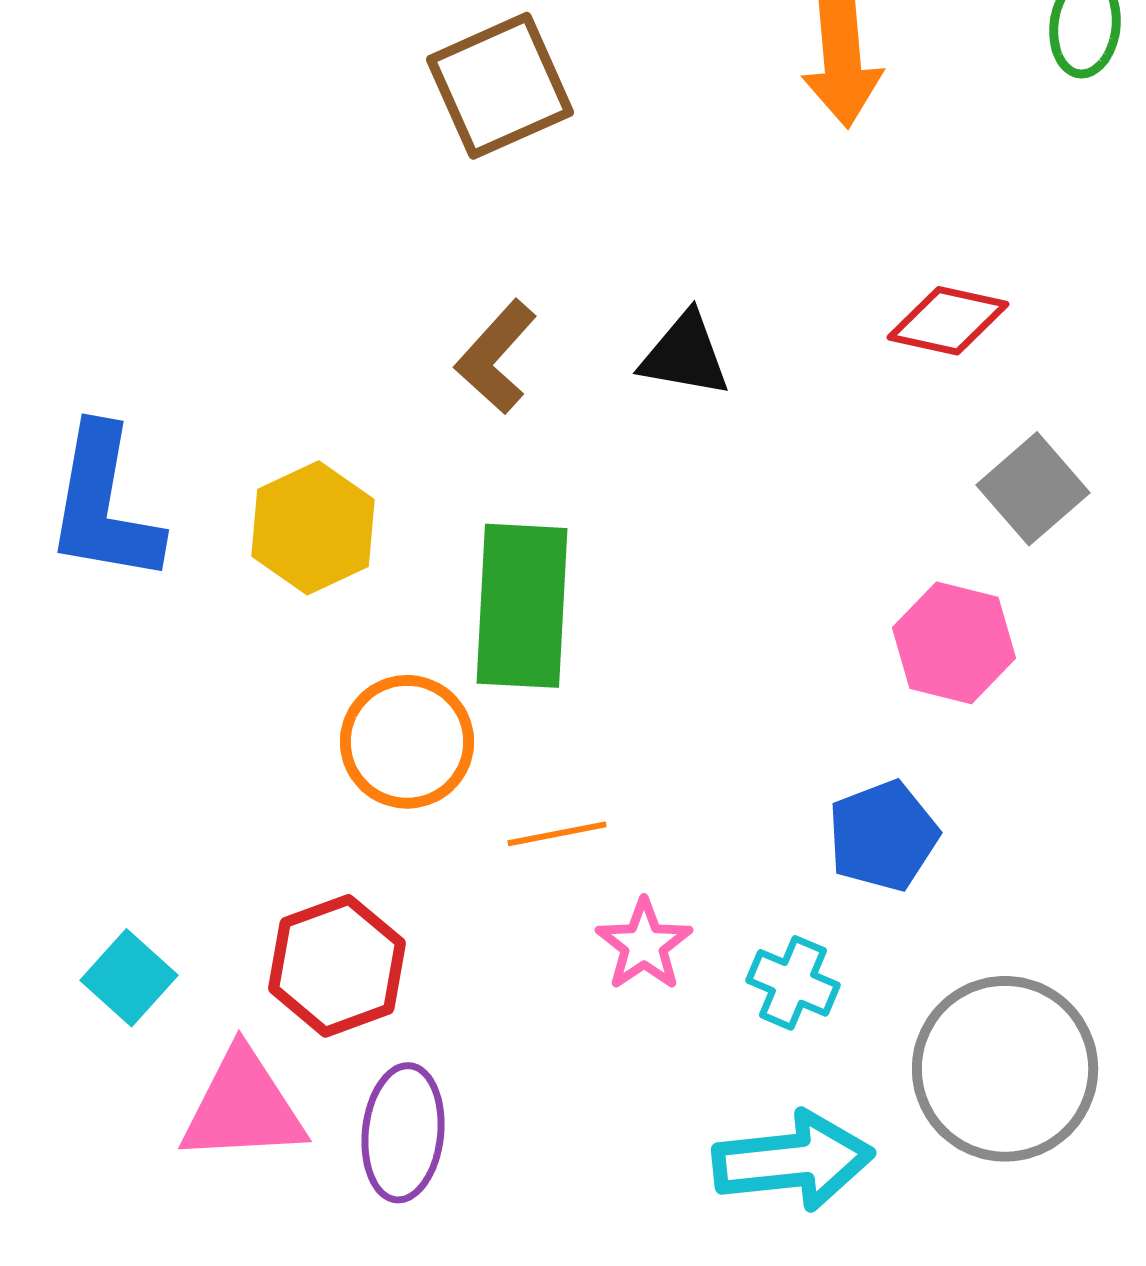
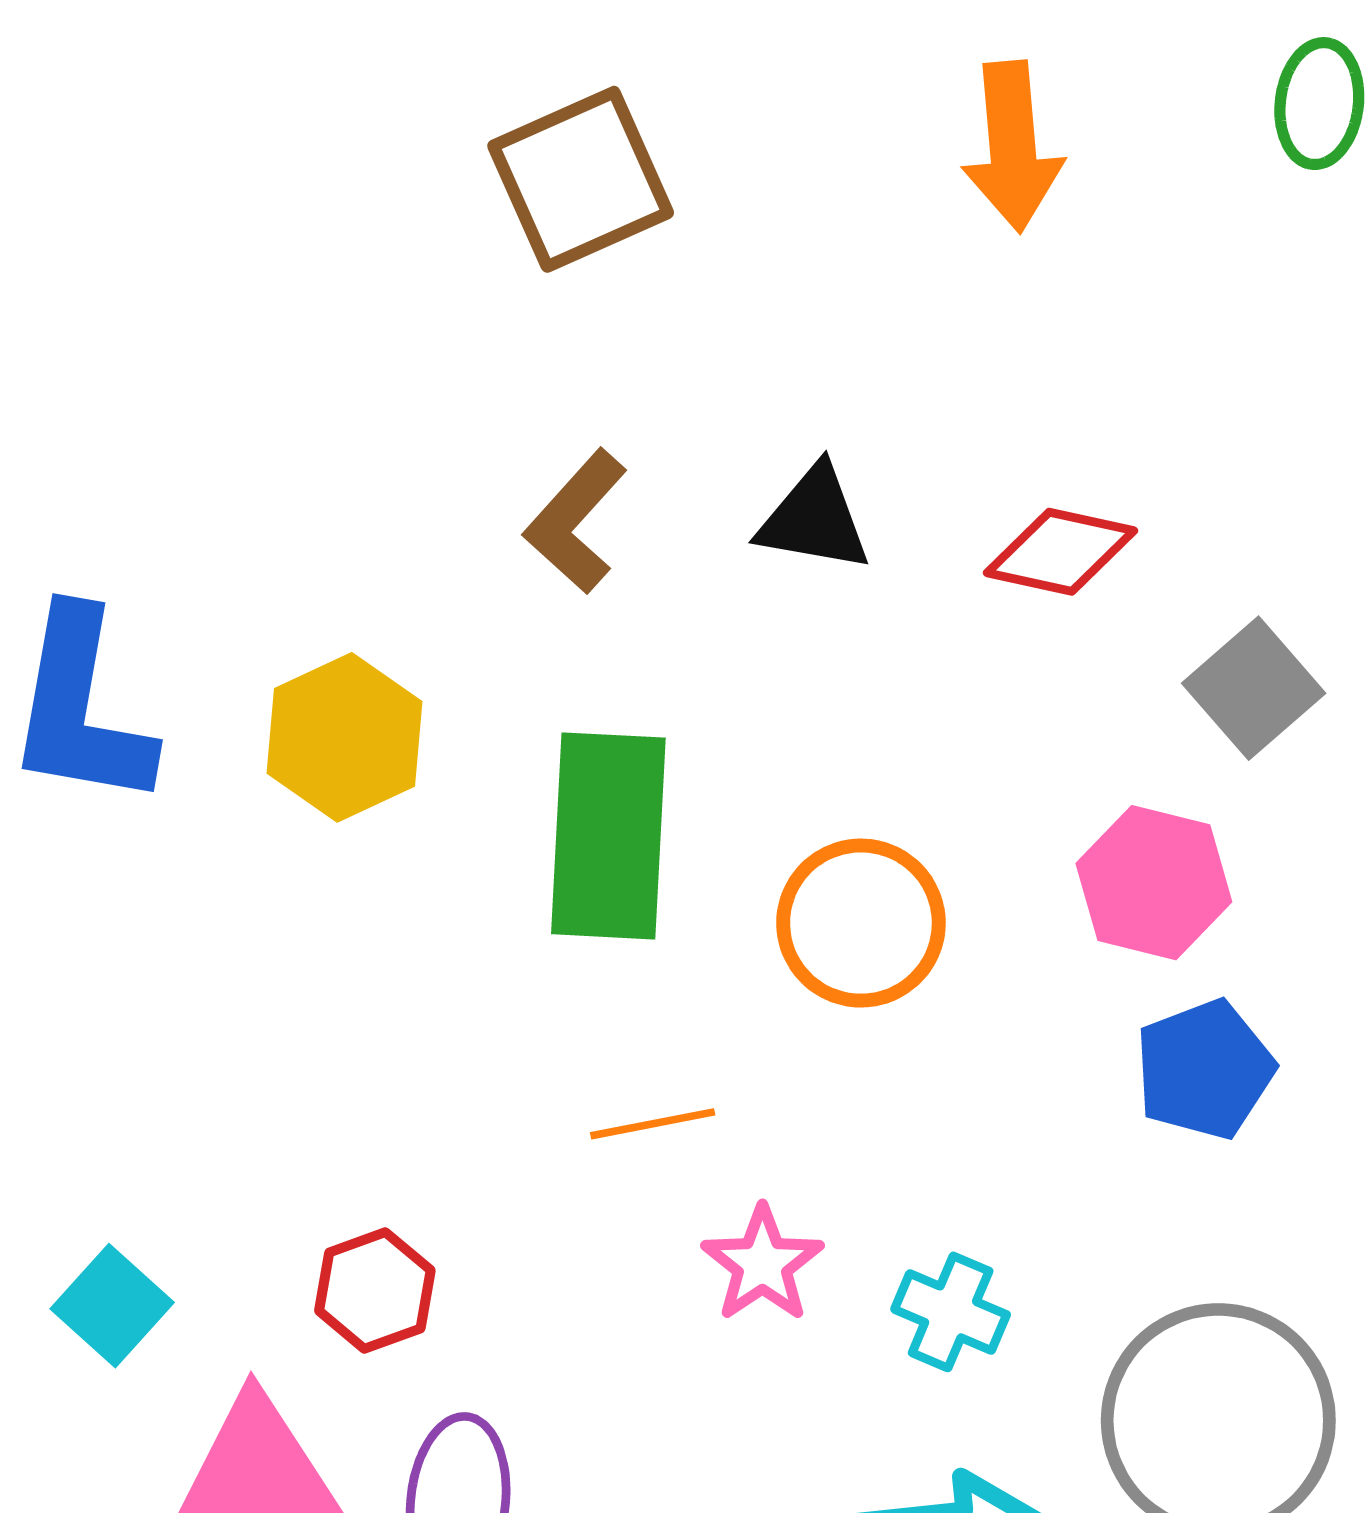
red diamond: (948, 321) -> (1060, 552), moved
orange circle: (407, 742) -> (861, 923), moved
blue pentagon: (883, 836) -> (1204, 1070), moved
red hexagon: (337, 966) -> (375, 1290), size x0.7

